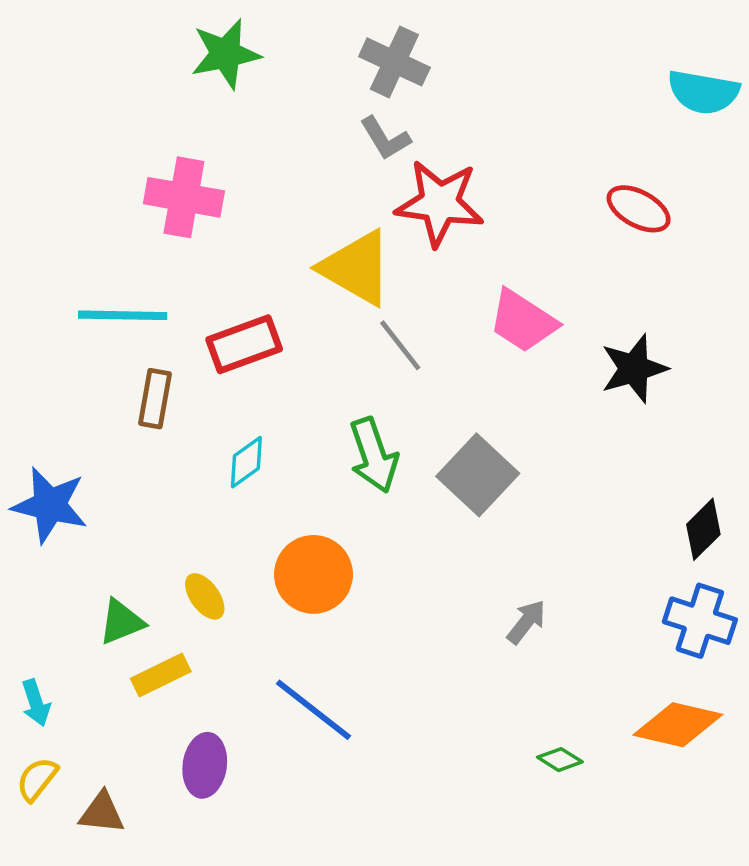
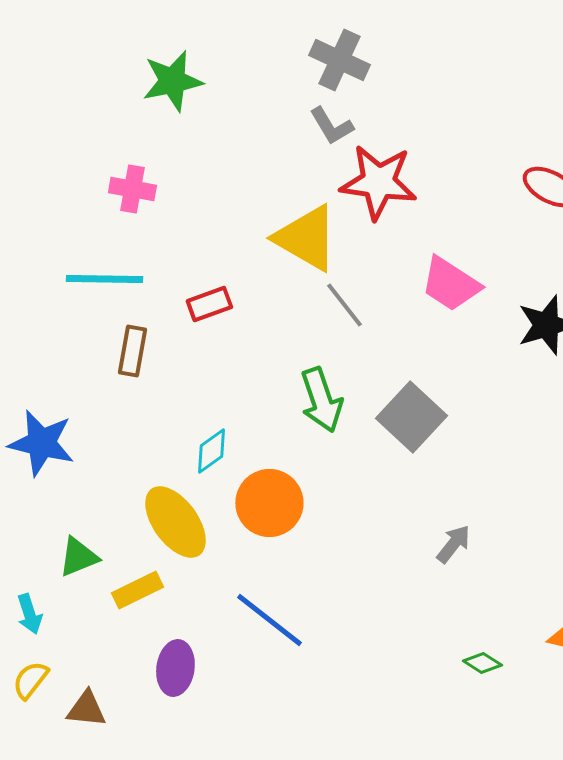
green star: (226, 54) -> (172, 81), moved
pink cross: (184, 197) -> (132, 189), moved, size x0.7
red rectangle: (244, 344) -> (209, 304), size x0.7
cyan diamond: (246, 462) -> (211, 451), moved
yellow ellipse: (205, 596) -> (175, 522), size x1.8
green triangle: (121, 622) -> (78, 557), moved

